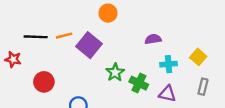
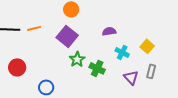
purple square: (89, 45) -> (67, 36), moved
cyan cross: (169, 64) -> (122, 52), turned 32
purple triangle: (167, 94) -> (131, 77), moved, turned 35

